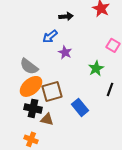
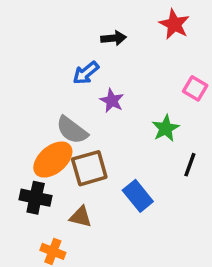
gray semicircle: (29, 66) -> (72, 130), moved
black cross: (33, 108) -> (36, 198), moved

